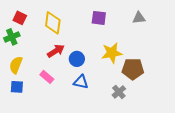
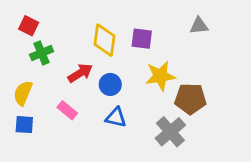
purple square: (99, 18) -> (142, 39), moved
yellow diamond: (53, 23) -> (105, 40), moved
green cross: (12, 37) -> (42, 53), moved
gray cross: (119, 92) -> (170, 132), size x1.5

